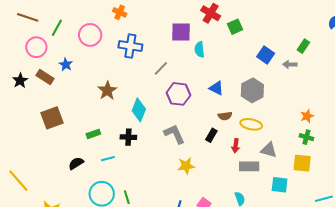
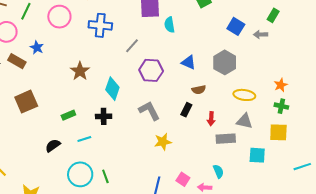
yellow ellipse: (251, 124) -> (244, 95), moved

